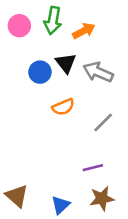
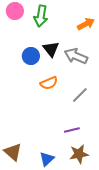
pink circle: (19, 26) -> (15, 11), moved
orange arrow: (84, 31) -> (86, 24), moved

